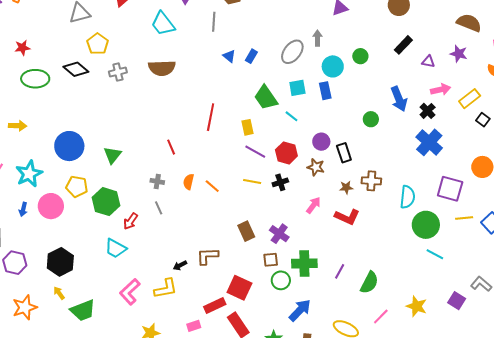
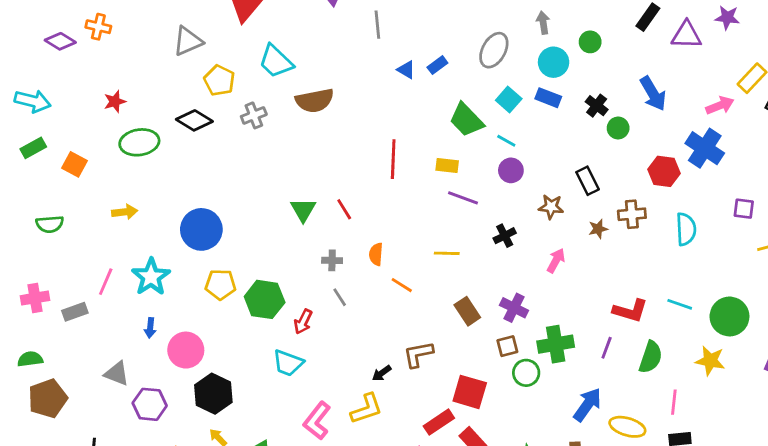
cyan trapezoid: (163, 24) -> (276, 61), moved
gray arrow: (317, 38) -> (543, 23), moved
blue rectangle: (251, 56) -> (437, 65), turned 32
purple triangle: (428, 62) -> (686, 35), size x1.6
cyan square: (297, 88) -> (509, 100), turned -30
pink arrow: (441, 90) -> (720, 105), moved
blue rectangle: (325, 91) -> (548, 98), turned -48
black cross: (428, 111) -> (597, 106), moved
yellow rectangle: (248, 127) -> (447, 166), turned -63
purple circle: (321, 142) -> (511, 170), moved
red hexagon: (286, 153) -> (664, 171), moved
green triangle: (112, 155) -> (303, 210), moved
yellow line: (252, 181) -> (447, 253), moved
orange line: (212, 186) -> (402, 285), moved
purple square: (450, 189) -> (744, 209), size x0.6
pink circle: (51, 206) -> (186, 350), moved
red L-shape: (347, 217) -> (630, 311), moved
green circle: (426, 225) -> (729, 316), moved
cyan line: (435, 254) -> (680, 304), moved
yellow star: (417, 306) -> (710, 361), moved
blue arrow: (300, 310) -> (587, 405), moved
pink line: (381, 316) -> (674, 402), turned -30

